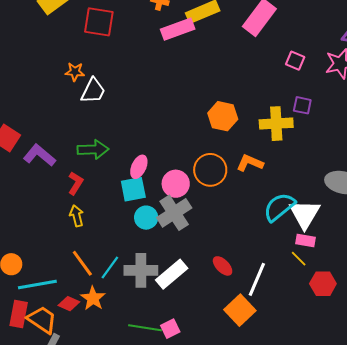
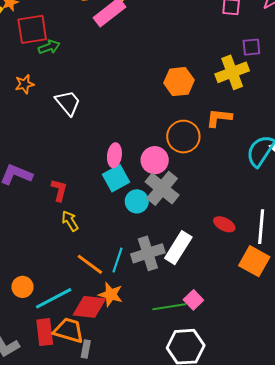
white trapezoid: (93, 91) -> (68, 103), moved, turned -48
green arrow: (93, 149) -> (49, 47), moved, size x0.7
red diamond: (69, 304) -> (89, 307), size x1.6

